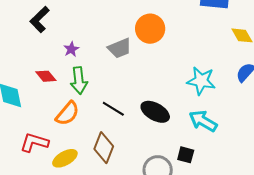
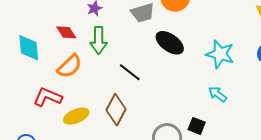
black ellipse: (155, 112) -> (170, 43), moved
orange semicircle: (67, 113) -> (69, 66), moved
cyan arrow: (203, 121) -> (218, 94), size x0.7

